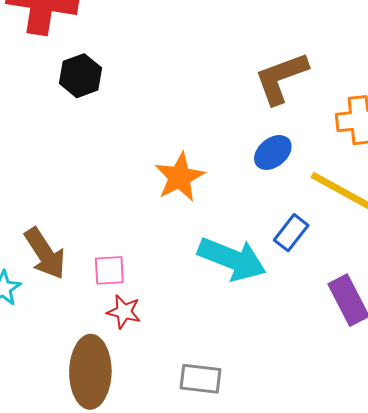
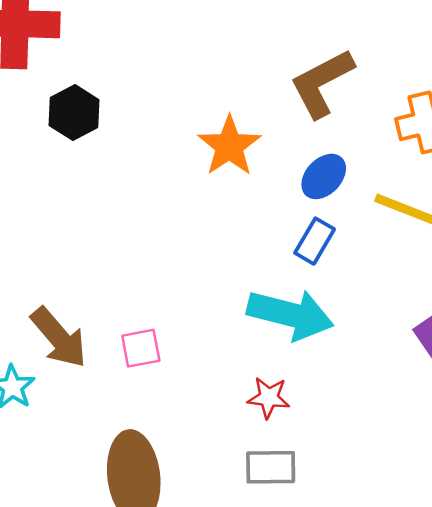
orange star: (180, 177) -> (229, 146), moved
blue rectangle: (291, 233) -> (315, 241), moved
red star: (124, 312) -> (269, 398), moved

